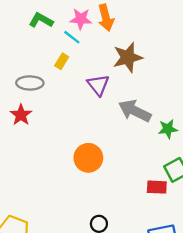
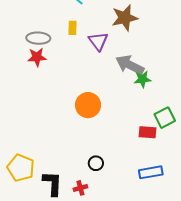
yellow rectangle: (62, 61) -> (72, 28), moved, turned -32
red star: (21, 115) -> (37, 57), moved, turned 30
green star: (168, 129) -> (143, 79), moved

